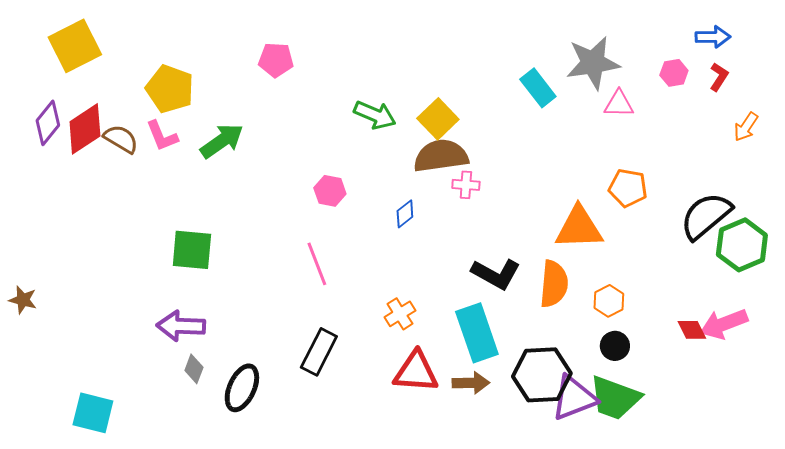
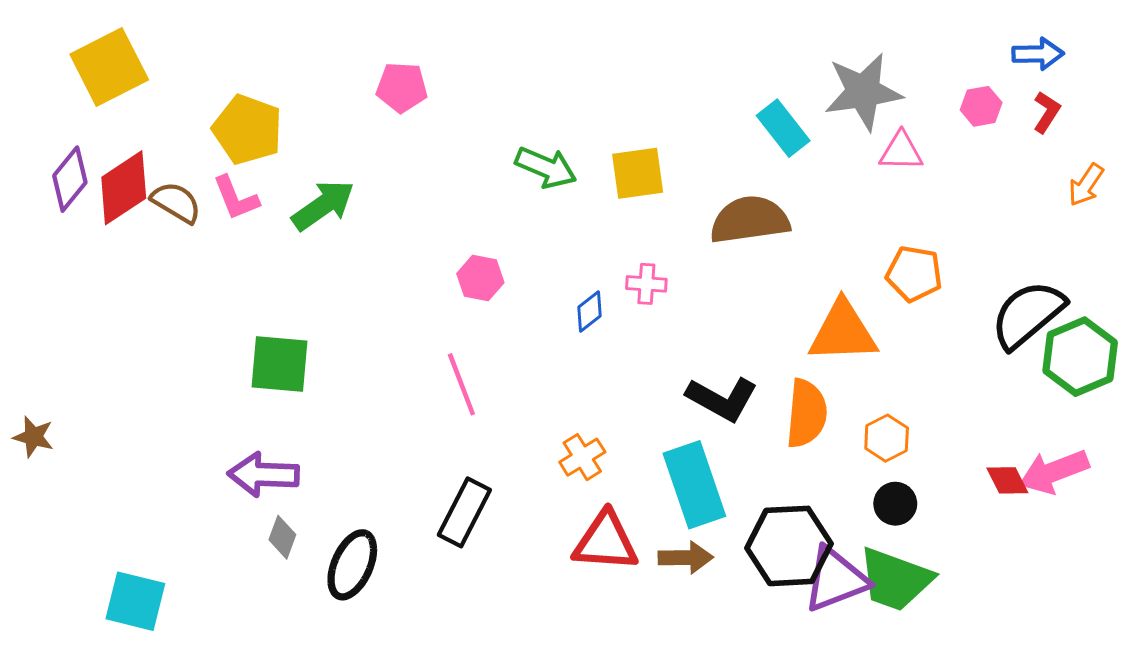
yellow square: (438, 119) -> (638, 173), turned 36
brown semicircle: (441, 156) -> (750, 220), moved
pink cross: (466, 185) -> (646, 284), moved

